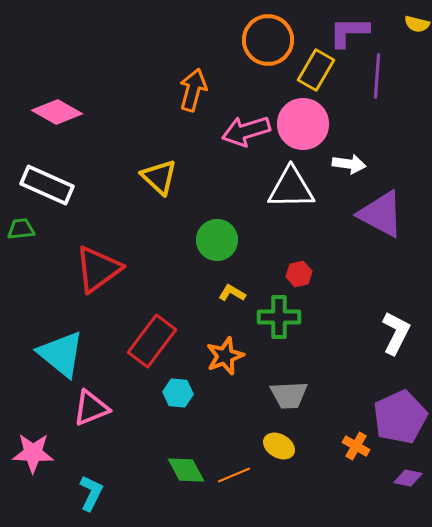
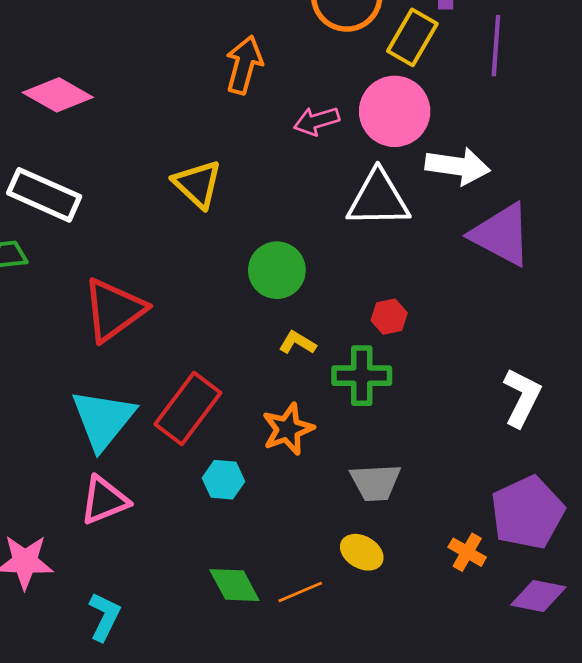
pink arrow: (246, 131) -> (317, 121), size x0.7
white arrow: (349, 164) -> (458, 166), size x1.4
cyan triangle: (61, 354) -> (103, 419), moved, turned 30
purple diamond: (408, 478) -> (538, 596), size x1.4

